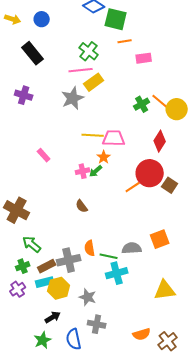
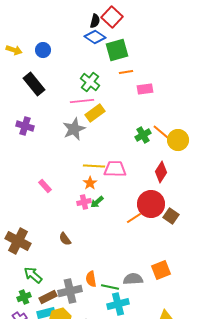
green square: (116, 19) -> (117, 50), turned -30
orange star: (104, 157) -> (90, 183), moved
brown semicircle: (82, 206) -> (65, 239), moved

